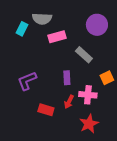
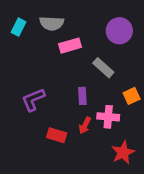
cyan rectangle: (22, 29) -> (18, 27), moved
red star: (89, 124) -> (123, 153), moved

